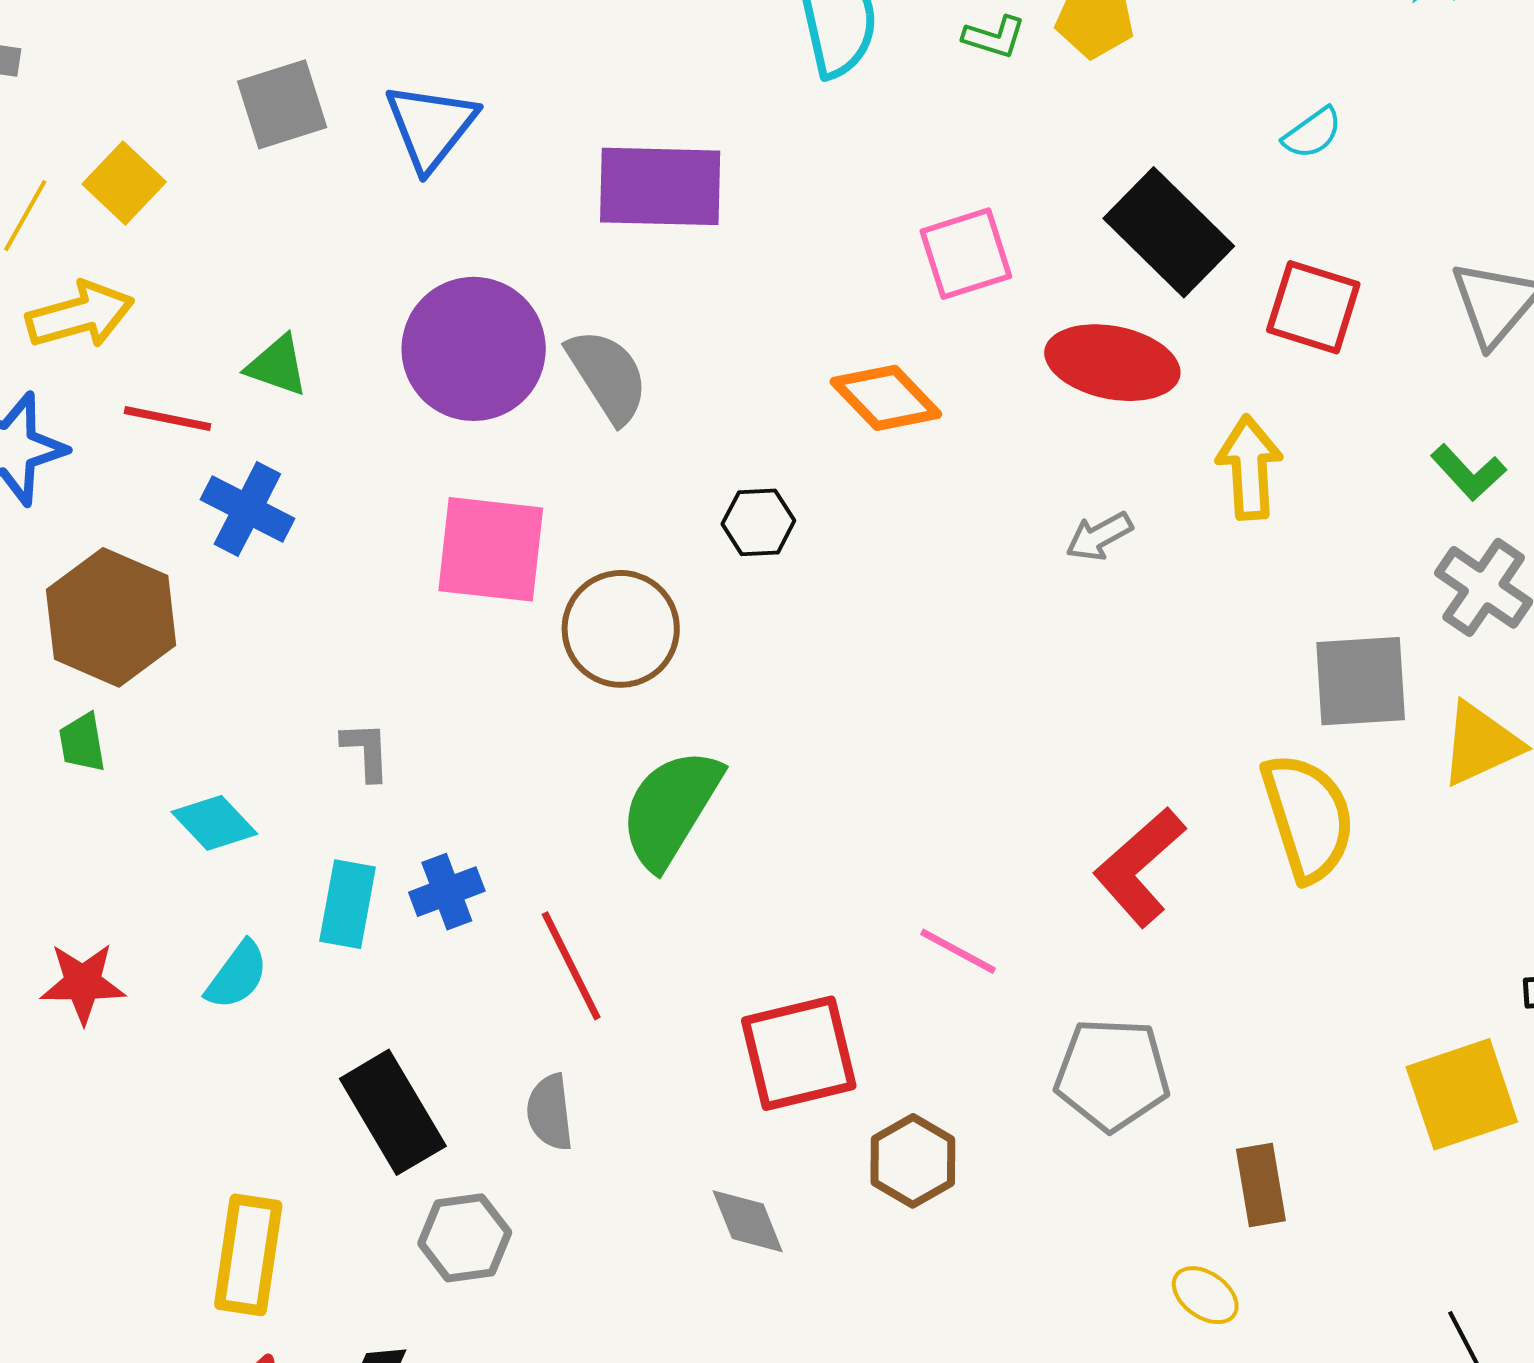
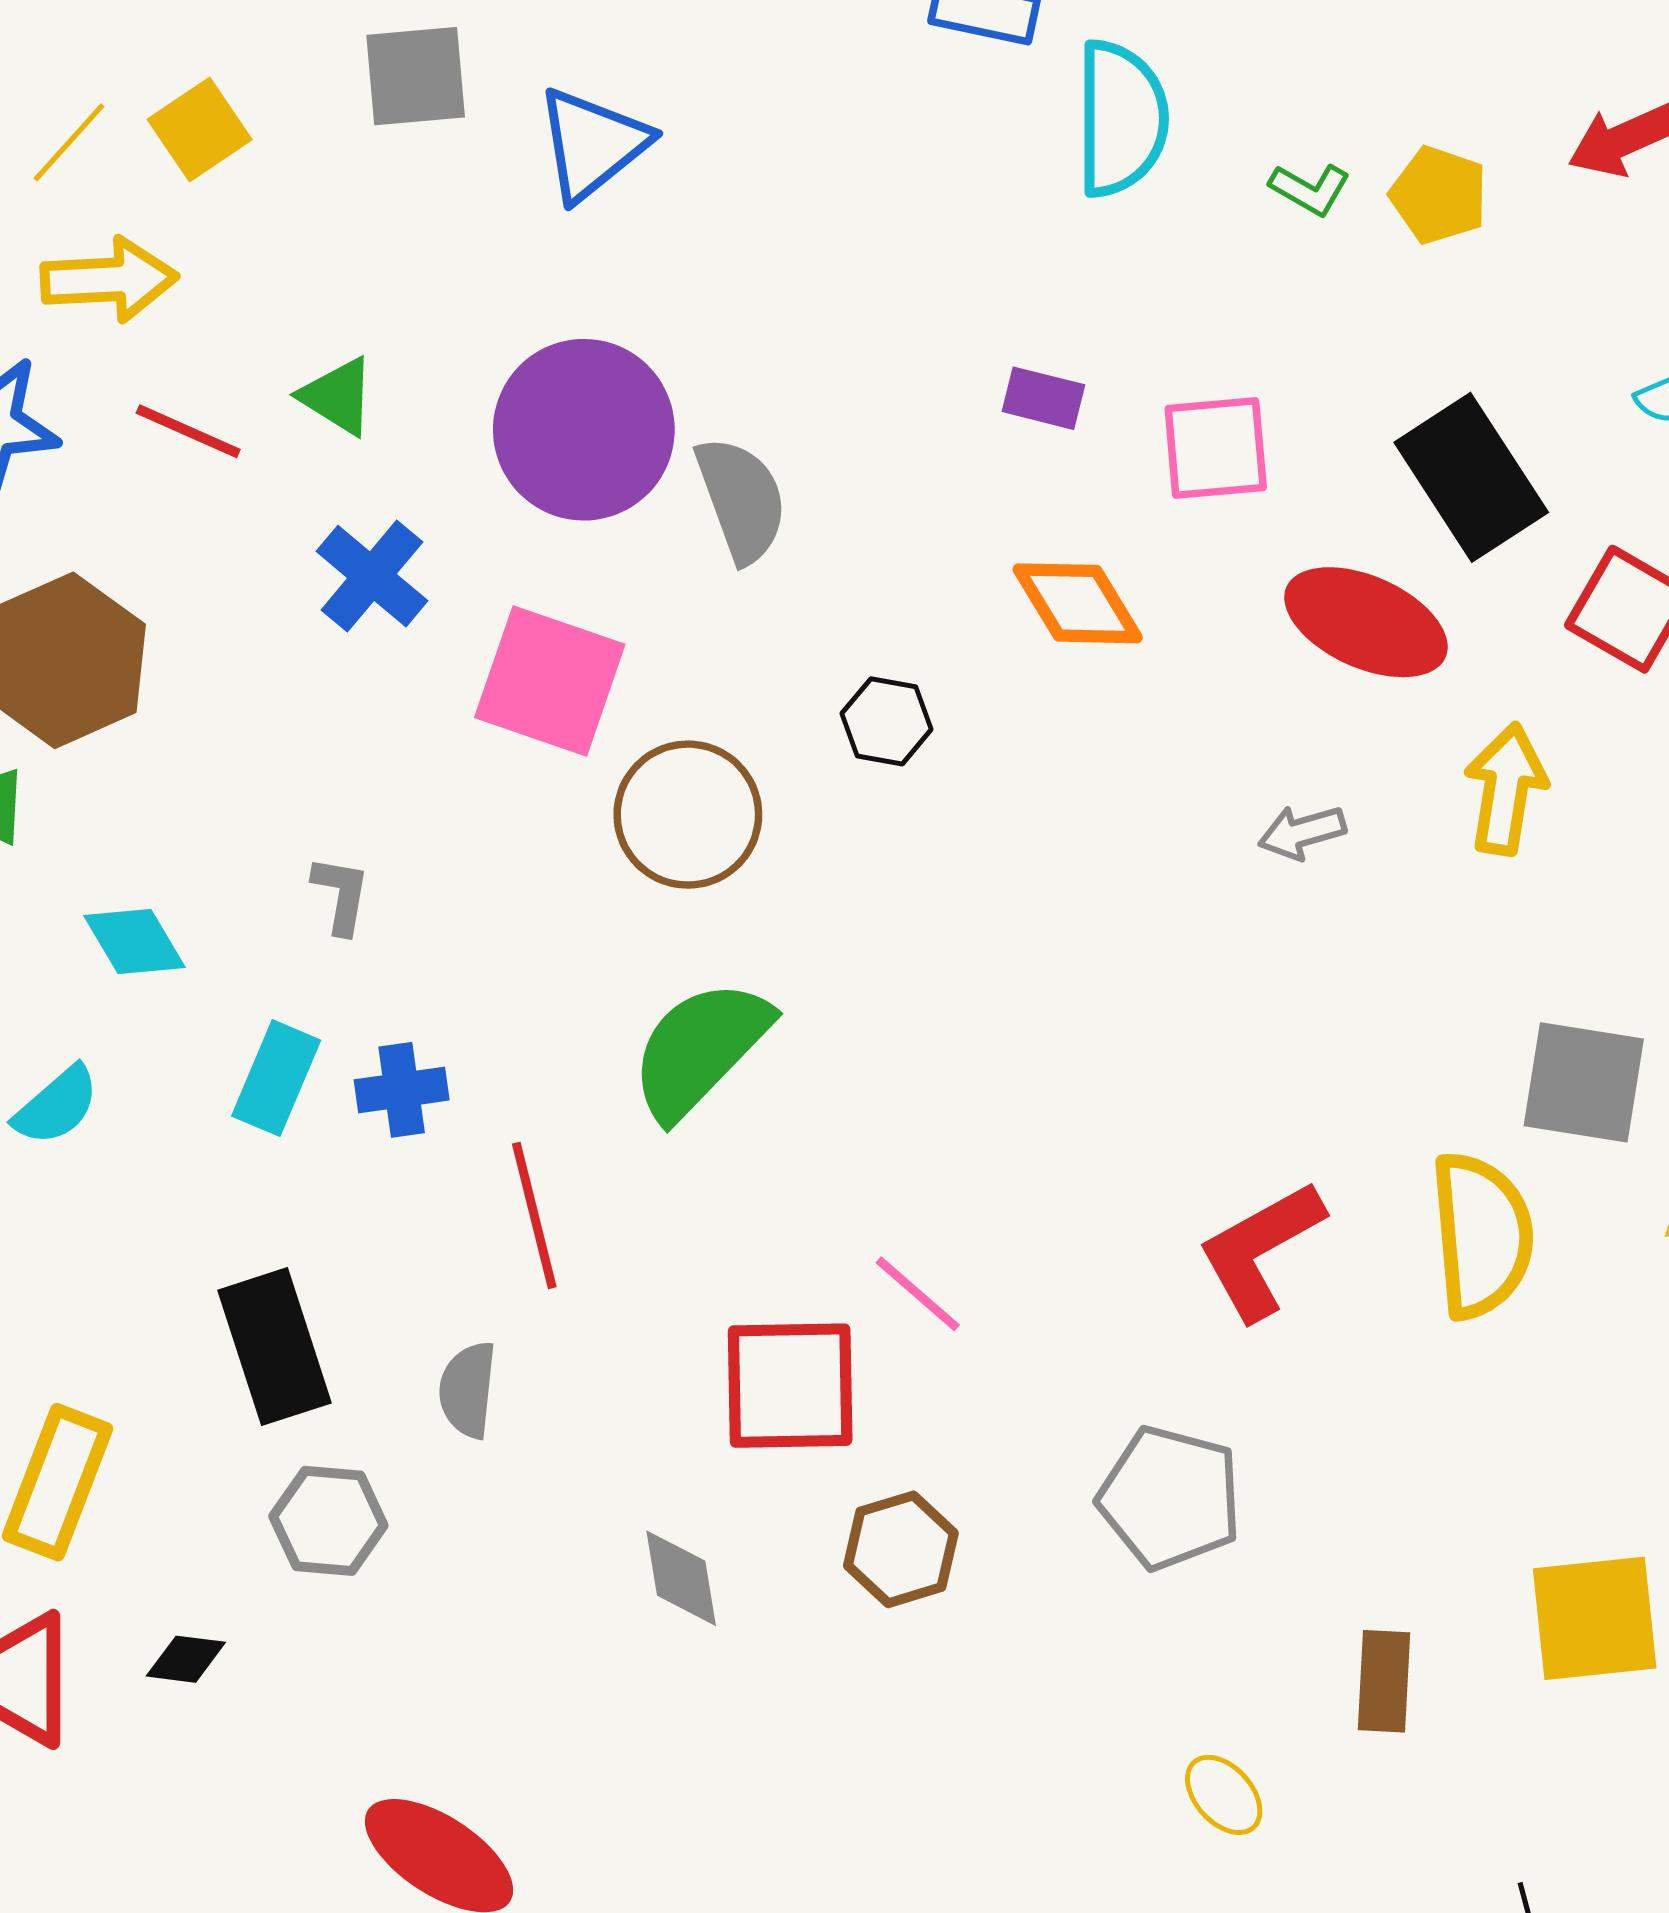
purple rectangle: (660, 186) -> (1043, 398), moved, size x0.5
blue cross: (247, 509) -> (372, 576), moved
pink line: (958, 951) -> (918, 1294), moved
cyan semicircle: (237, 975) -> (56, 1106), moved
brown rectangle: (1261, 1185) -> (1384, 1681), moved

